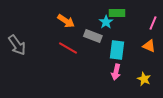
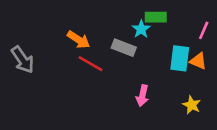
orange arrow: (66, 21) -> (79, 40), moved
cyan rectangle: (117, 50) -> (180, 58), moved
pink arrow: (116, 72) -> (142, 96), moved

